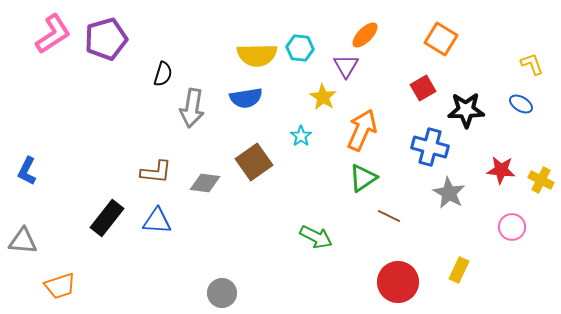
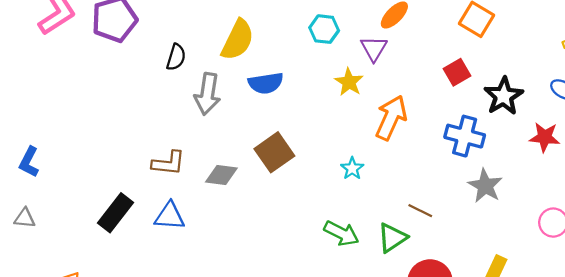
yellow semicircle: (257, 55) -> (238, 40), moved, turned -63
black star: (466, 110) -> (504, 96), turned -30
cyan star: (301, 136) -> (352, 168), moved
red star: (501, 170) -> (545, 137), moved
green triangle: (363, 178) -> (392, 238), moved
gray triangle: (23, 241) -> (25, 218), moved, size x0.7

